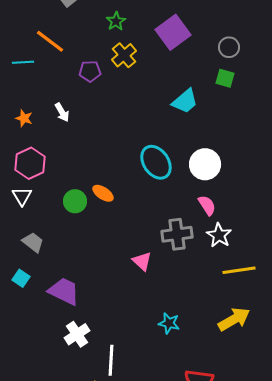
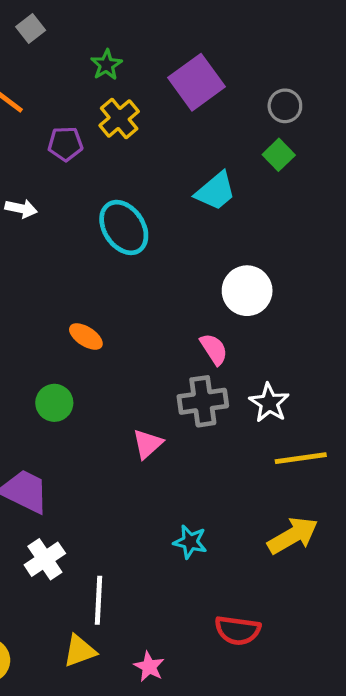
green square: (225, 78) -> (279, 155), turned 30
white arrow: (62, 112) -> (21, 209), turned -48
cyan ellipse: (156, 162) -> (124, 227), moved
green circle: (75, 201) -> (54, 403), moved
pink semicircle: (207, 205) -> (214, 349), moved
pink triangle: (142, 261) -> (148, 444), turned 35

